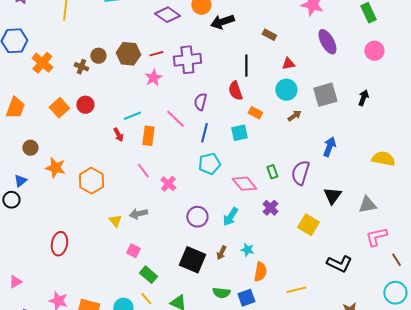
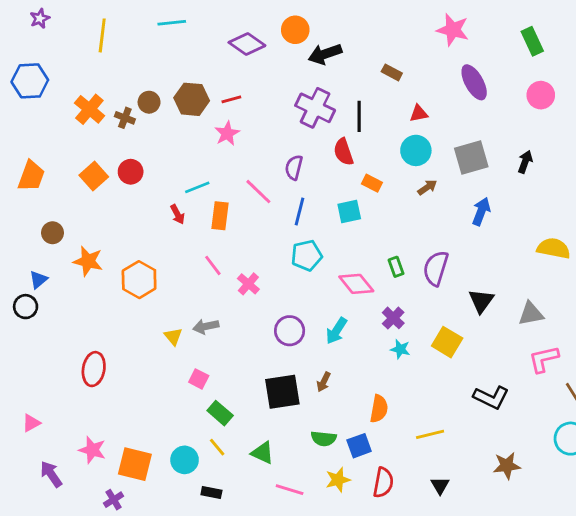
purple cross: (187, 60) -> (315, 108), moved, turned 32
orange cross: (42, 63) -> (89, 109), moved
blue arrow: (329, 147) -> (481, 211), moved
cyan star: (247, 250) -> (400, 349), moved
black square: (192, 260) -> (282, 392), turned -32

